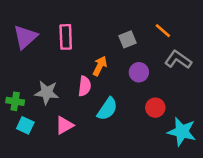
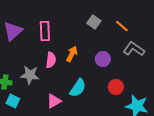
gray square: (128, 39) -> (94, 22), moved, turned -32
pink semicircle: (85, 86) -> (51, 60), moved
pink triangle: (64, 125) -> (54, 101), moved

